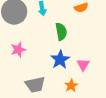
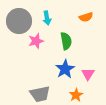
pink star: (18, 50) -> (36, 41), moved

